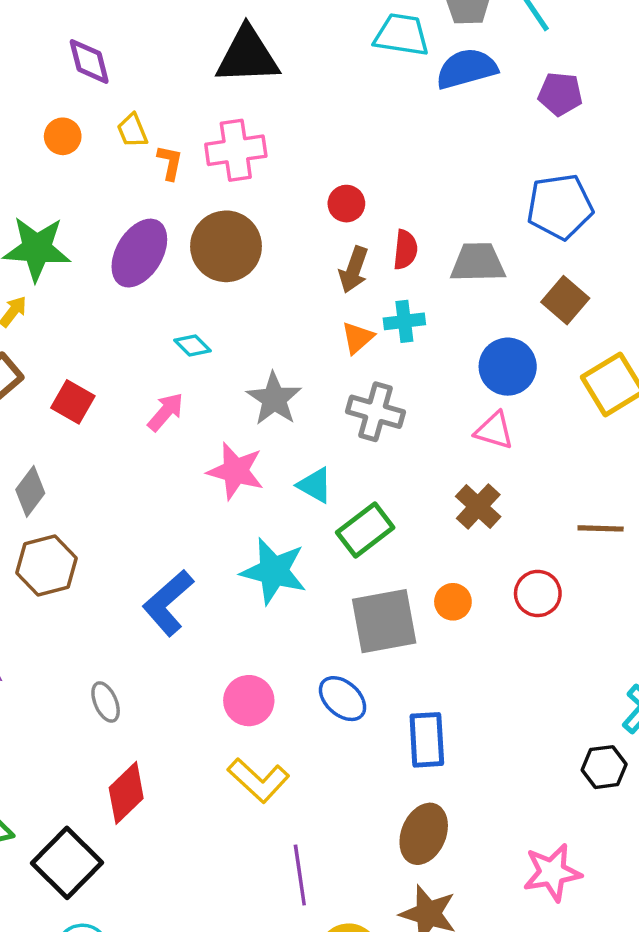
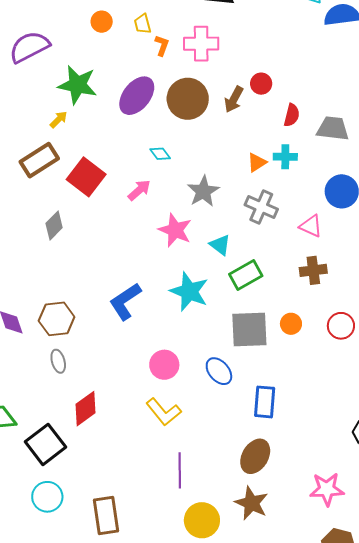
brown arrow: (354, 270) -> (234, 99), moved
red square: (73, 402) -> (86, 177), size x1.5
pink triangle: (494, 430) -> (311, 226), moved
brown cross: (478, 506) -> (313, 270), turned 32
brown hexagon: (46, 566) -> (57, 319), moved
gray ellipse: (106, 702) -> (58, 361), moved

